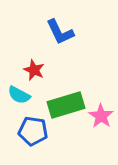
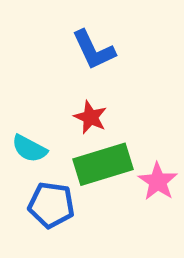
red star: (34, 70) -> (90, 117), moved

